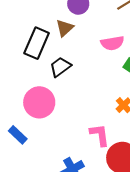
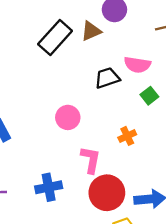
black trapezoid: (60, 67) -> (107, 78), moved
pink circle: (39, 102) -> (68, 117), moved, size x0.7

